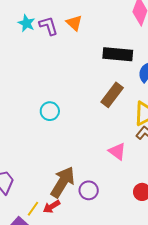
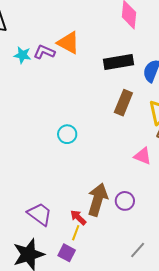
orange triangle: (74, 23) -> (68, 43), size x1.4
purple L-shape: (48, 26) -> (44, 52), turned -35
red arrow: (52, 207) -> (78, 217), moved, turned 90

